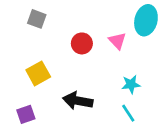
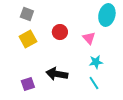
pink triangle: (117, 41) -> (89, 38), moved
yellow square: (38, 73) -> (28, 39), moved
purple square: (26, 114) -> (28, 84), moved

